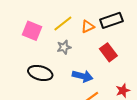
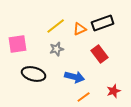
pink square: (32, 31) -> (18, 44), moved, turned -30

